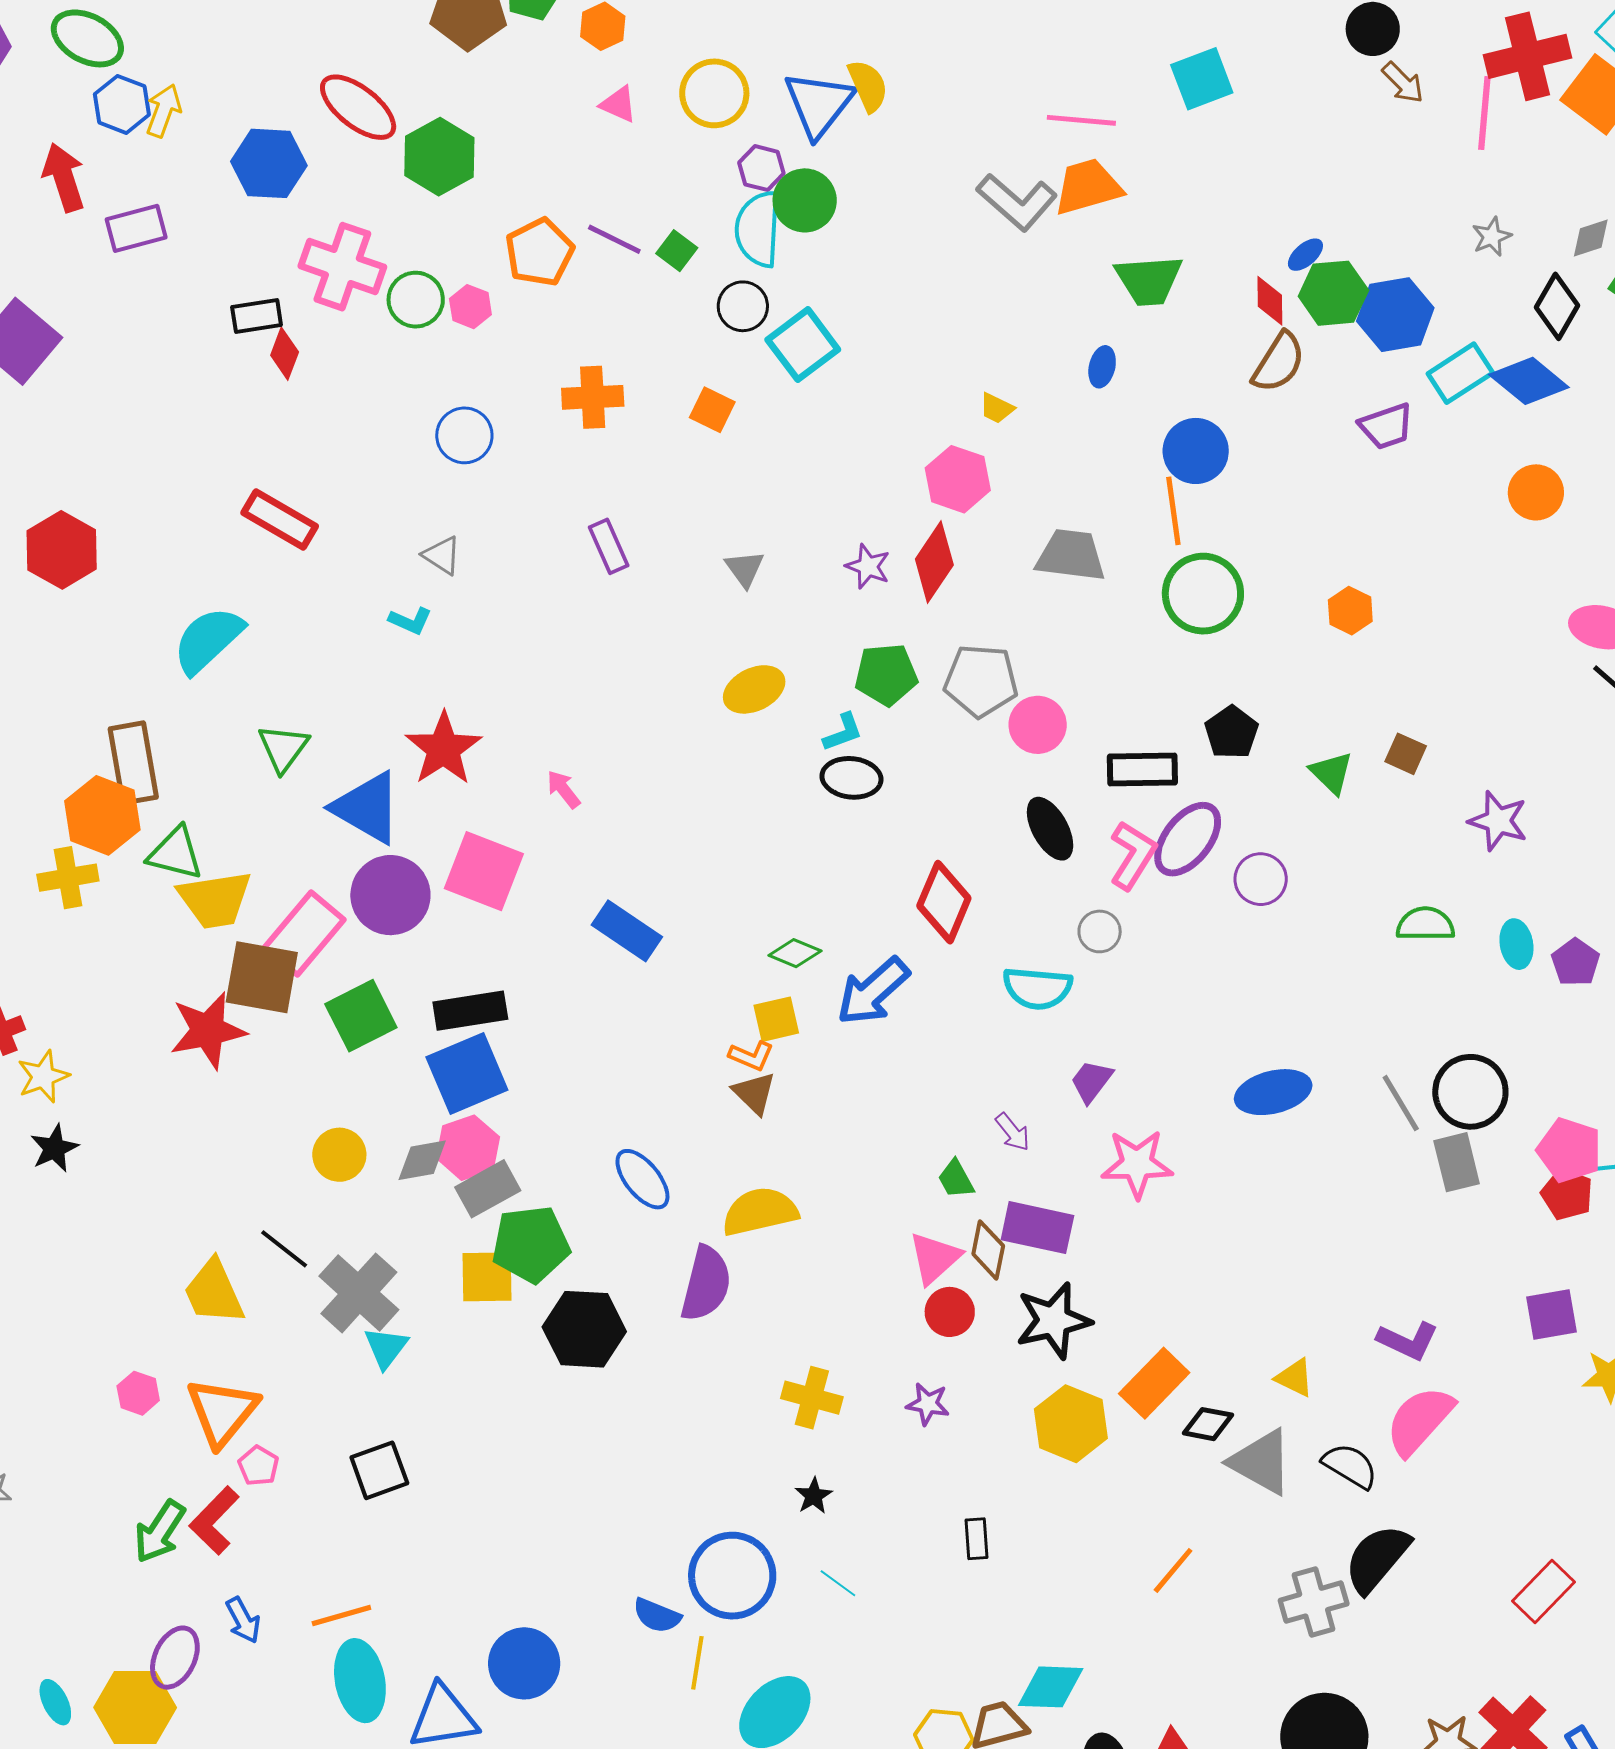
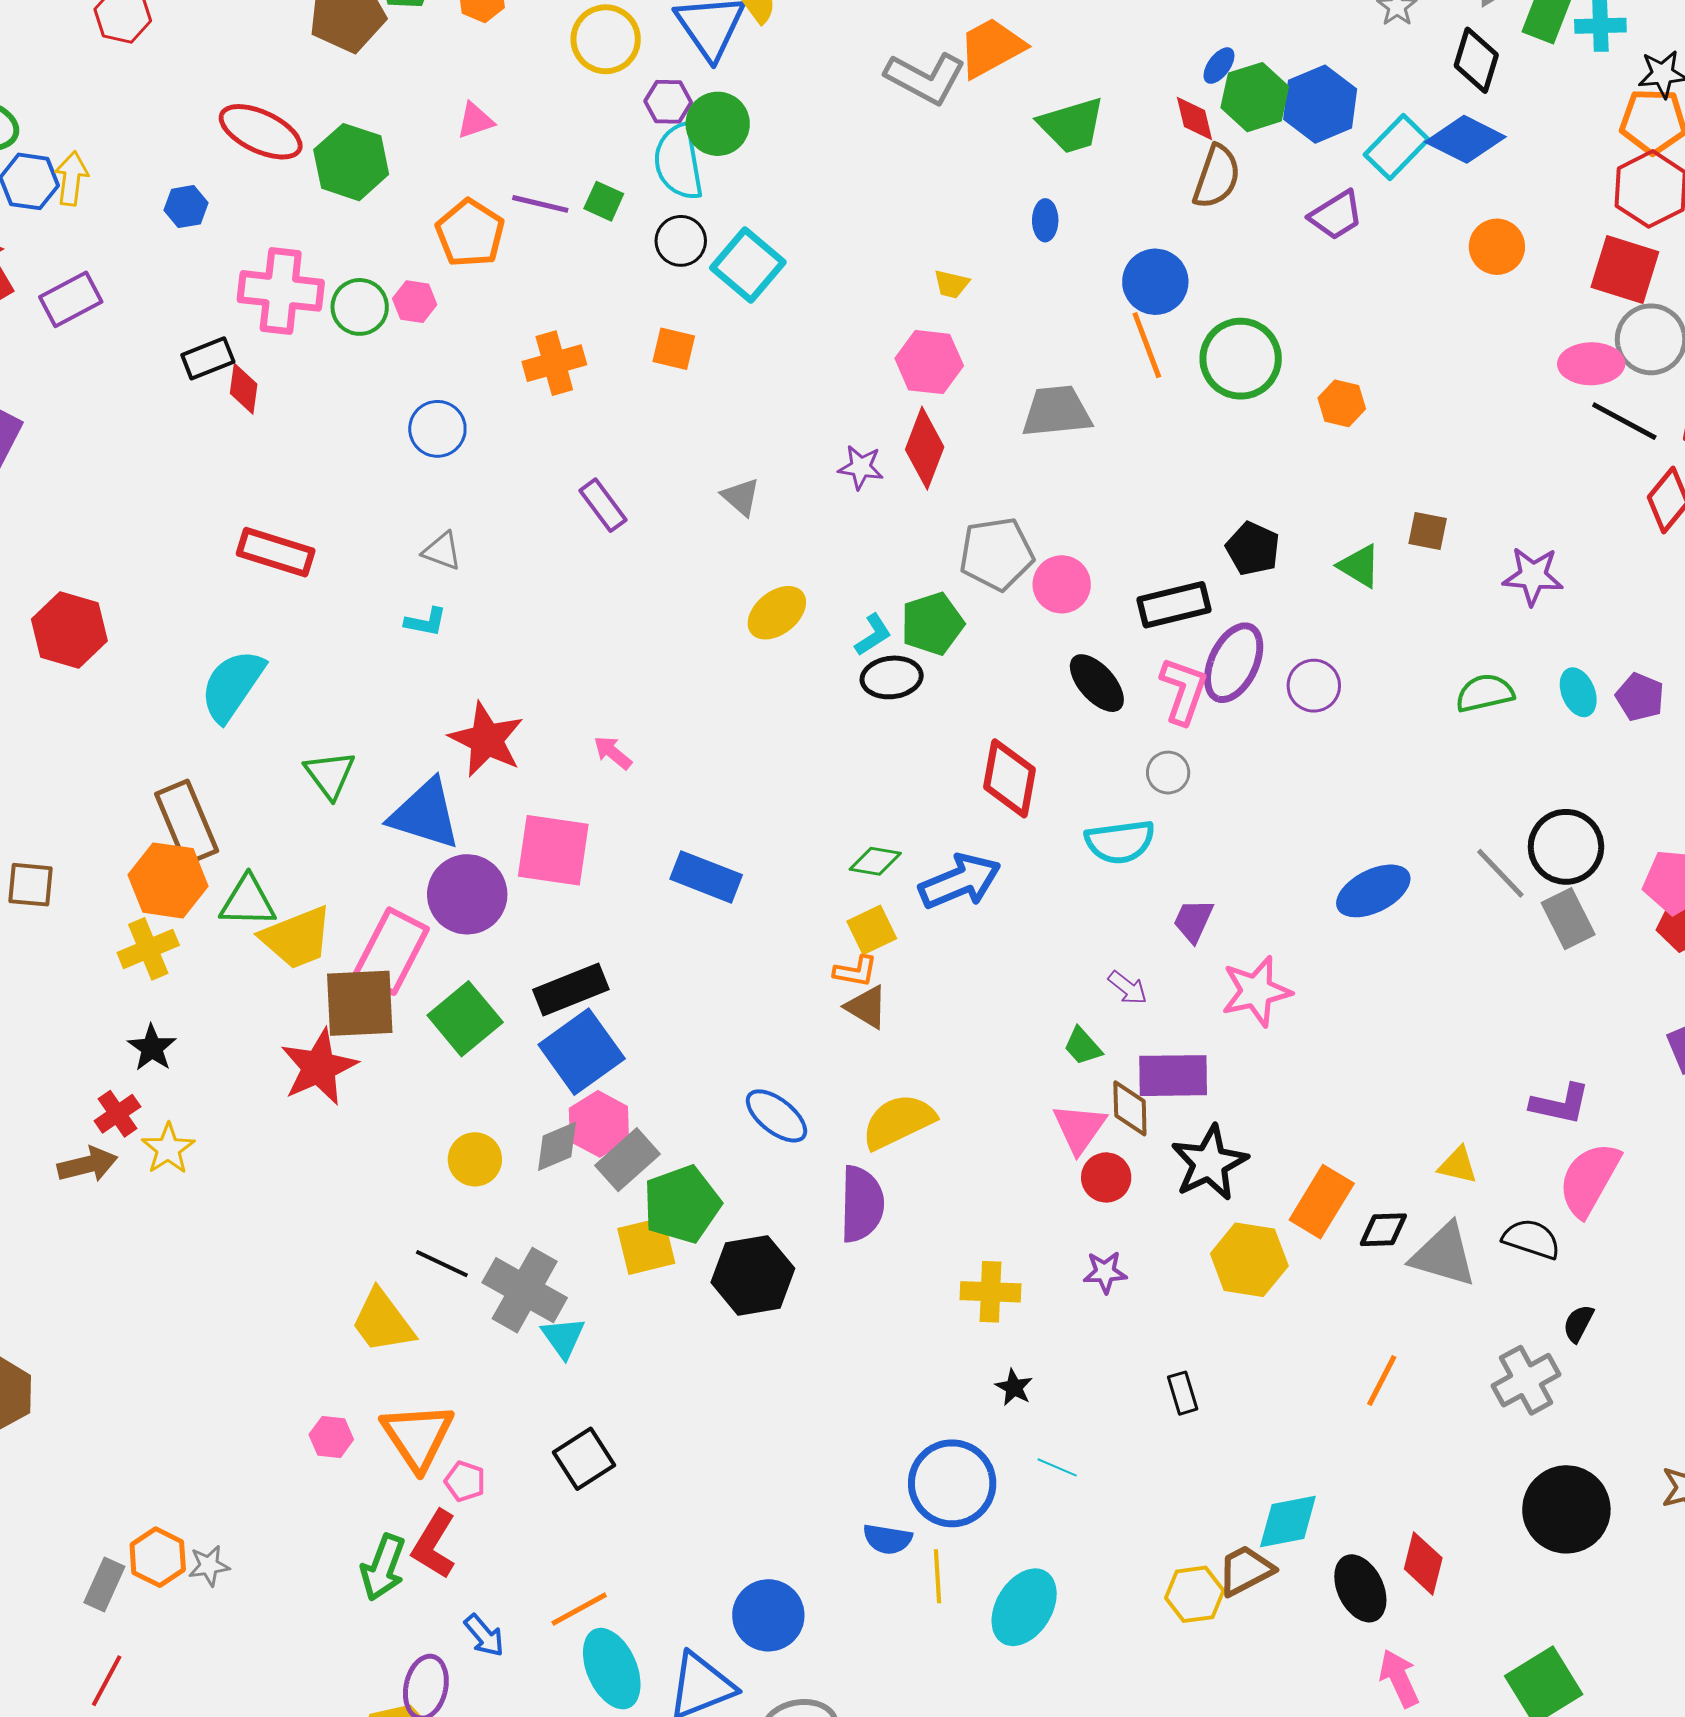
pink triangle: (619, 104) -> (475, 121), moved, turned -30
blue hexagon: (269, 163) -> (186, 207), size x0.6
green circle: (1203, 594) -> (1241, 359), moved
green pentagon: (886, 675) -> (932, 624), moved
blue arrow: (873, 991) -> (960, 881), turned -148
black star: (54, 1148) -> (152, 1048), moved
black semicircle: (1377, 1558) -> (1578, 1323), size x0.5

